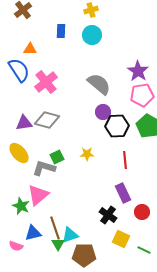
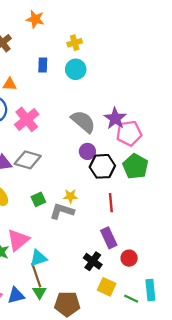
purple star: (138, 71) -> (115, 118), moved
gray L-shape: (44, 168) -> (62, 211), moved
blue triangle: (33, 233) -> (16, 295), moved
cyan triangle: (70, 235) -> (38, 258), moved

